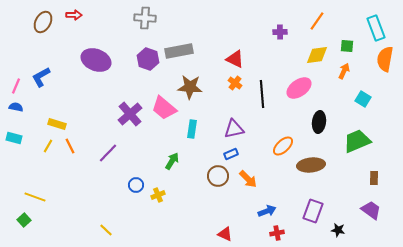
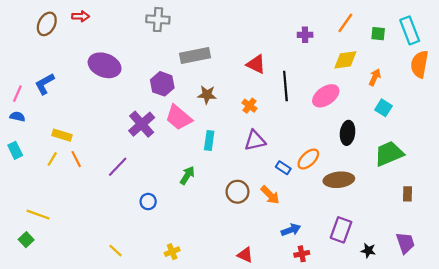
green square: (347, 46) -> (378, 34), moved
purple hexagon: (148, 59) -> (162, 84), moved
orange cross: (235, 83) -> (249, 106), moved
brown star: (190, 87) -> (207, 95), size x0.7
black line: (262, 94) -> (285, 86), moved
cyan square: (363, 99) -> (383, 108), moved
cyan rectangle: (14, 138) -> (15, 150), turned 49
blue rectangle: (231, 154) -> (283, 168), moved, turned 56
yellow cross: (158, 195) -> (172, 252), moved
purple trapezoid: (371, 210) -> (405, 243), moved, turned 35

